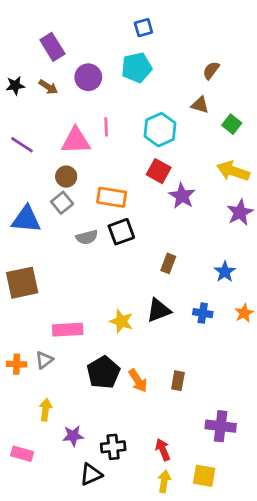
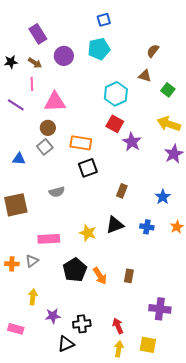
pink line: (106, 127) -> (32, 84), moved
blue triangle: (26, 219) -> (19, 159), size x0.6
gray semicircle: (87, 237) -> (57, 192), moved

